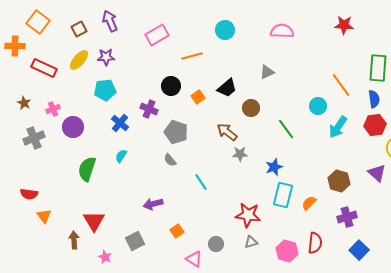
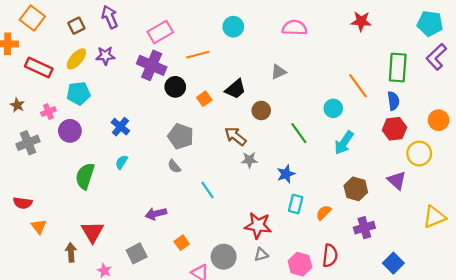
cyan pentagon: (105, 90) -> (79, 93), moved
purple cross: (149, 109) -> (152, 65), moved, size x1.5
cyan arrow: (338, 127) -> (344, 143), moved
cyan rectangle: (283, 195) -> (296, 204), size x0.7
gray circle: (216, 244) -> (224, 257), size x1.5
blue square: (359, 250) -> (393, 263), moved

